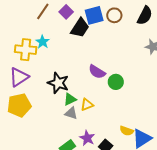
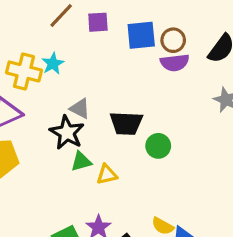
purple square: (66, 12) -> (98, 22), turned 32
black trapezoid: (80, 28) -> (126, 123), moved, turned 50
purple semicircle: (97, 72) -> (175, 63), moved, turned -48
gray triangle: (71, 113) -> (80, 109), moved

